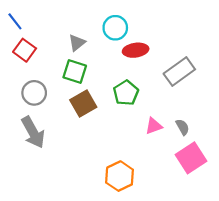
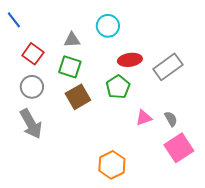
gray triangle: (77, 43) -> (72, 40), turned 36
red square: (25, 50) -> (33, 54), moved
red ellipse: (136, 50) -> (130, 60), moved

